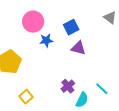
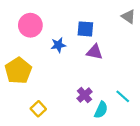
pink circle: (33, 22) -> (30, 25), moved
blue square: (71, 27) -> (85, 29), turned 35

